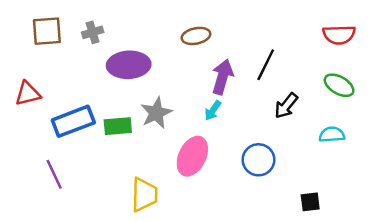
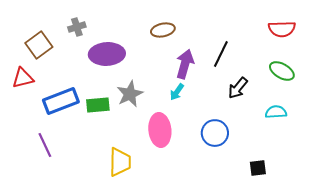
brown square: (47, 31) -> (39, 45), moved, turned -32
pink ellipse: (192, 156) -> (160, 130), turned -32

